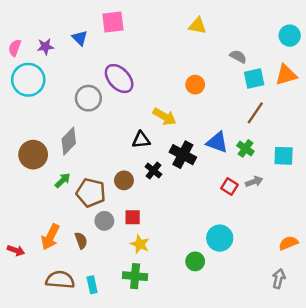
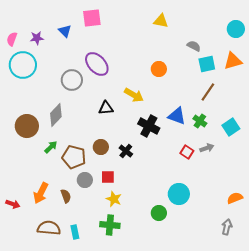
black triangle: (141, 140) -> (106, 108), moved
cyan square: (284, 156) -> (231, 127), turned -36
black cross: (153, 171) -> (126, 151), moved

